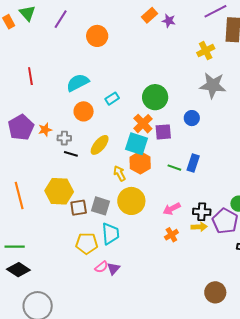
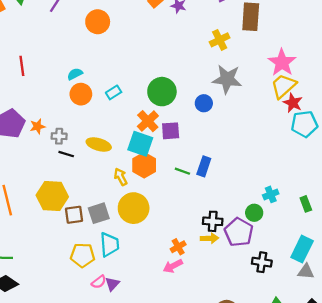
cyan semicircle: (78, 83) -> (75, 74), size x0.6
orange circle: (84, 111) -> (81, 94), moved
blue circle: (192, 118) -> (204, 103), moved
yellow ellipse: (100, 145) -> (99, 145), turned 65
gray square: (100, 206) -> (99, 213), turned -36
pink arrow: (172, 209) -> (173, 266), moved

